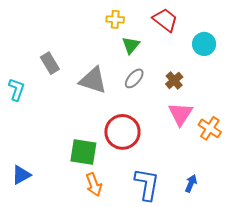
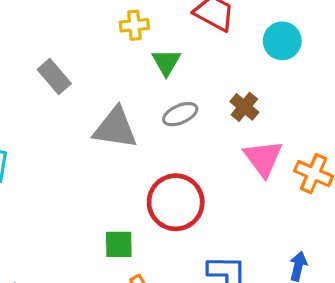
gray rectangle: (50, 63) -> (54, 77), moved
gray ellipse: (134, 78) -> (180, 114), turned 35
green square: (83, 152) -> (119, 244), size x0.7

